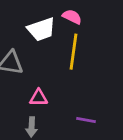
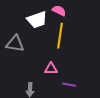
pink triangle: (39, 98) -> (51, 69), moved

